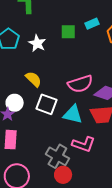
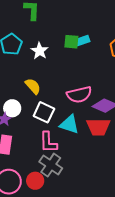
cyan rectangle: (92, 24) -> (83, 40), moved
pink L-shape: (83, 144) -> (48, 142), moved, turned 65
red circle: (63, 175) -> (35, 181), moved

